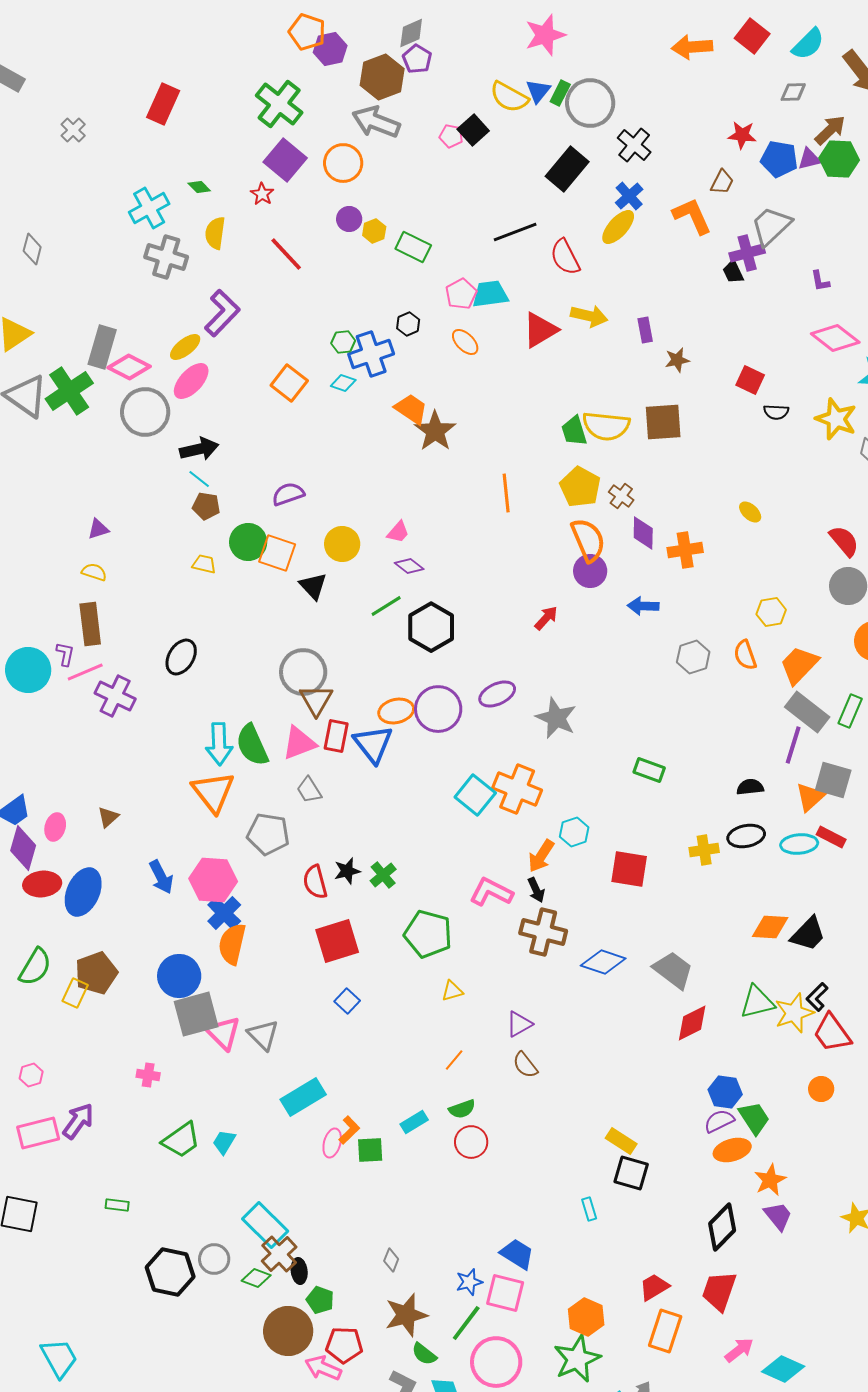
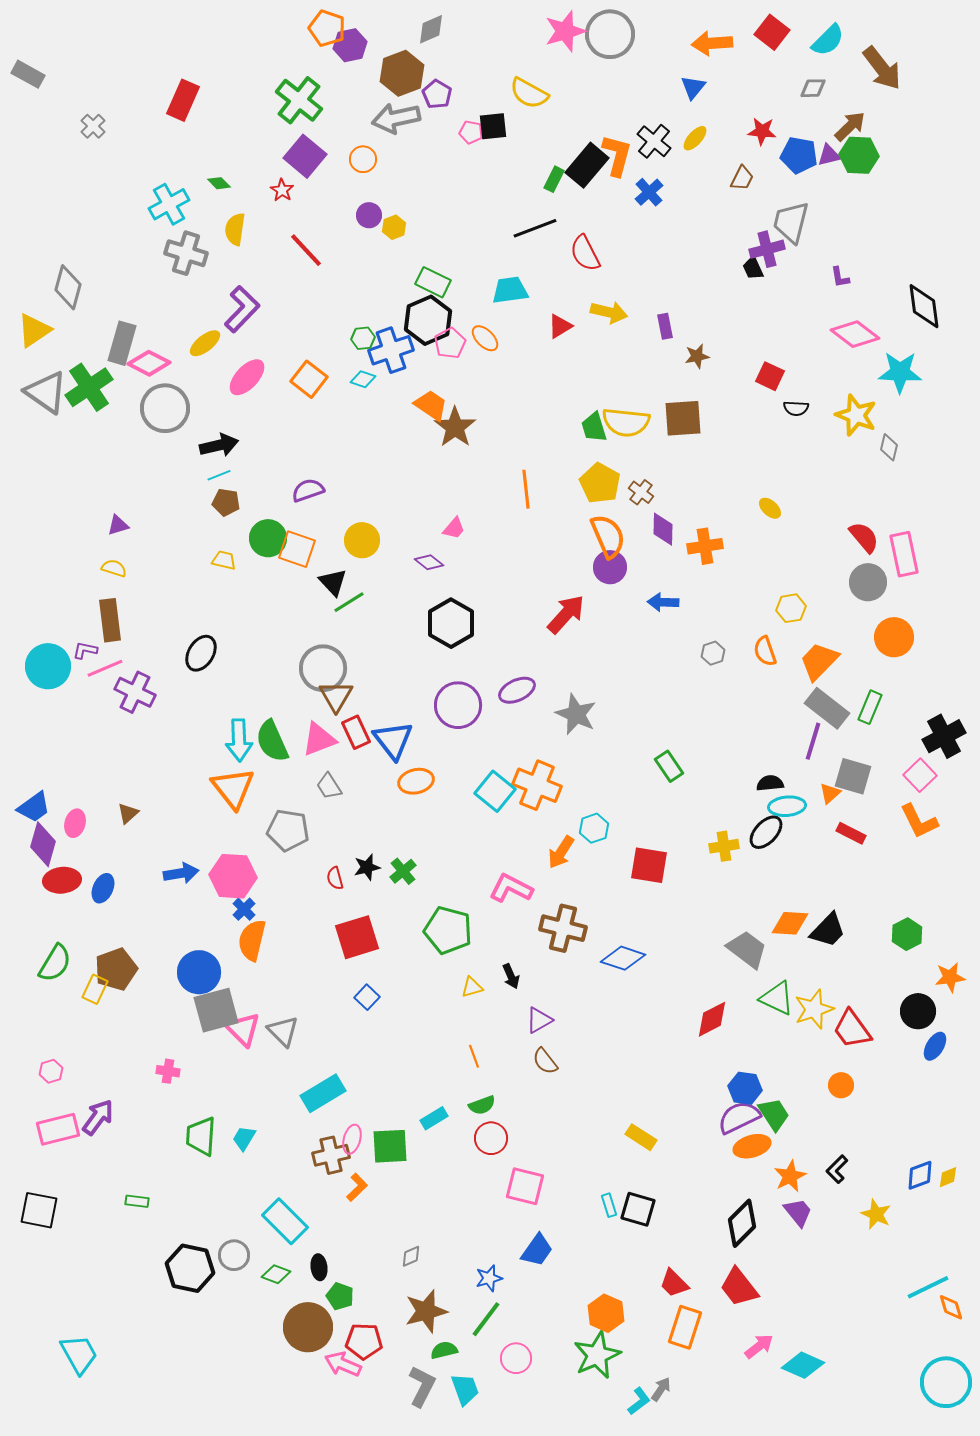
purple pentagon: (417, 59) -> (437, 94), moved
blue triangle: (538, 91) -> (693, 87), moved
green rectangle: (560, 93) -> (554, 179), moved
gray circle: (590, 103) -> (610, 34), moved
gray arrow: (376, 122) -> (396, 118), turned -33
black square: (473, 130) -> (493, 126), turned 36
orange circle: (343, 163) -> (363, 159), size x0.7
orange L-shape: (692, 216) -> (617, 155), moved, turned 39
gray trapezoid: (771, 226) -> (791, 222), turned -33
yellow ellipse: (618, 227) -> (695, 138), moved, size x0.7
green rectangle: (413, 247) -> (433, 282), moved
gray diamond: (32, 249) -> (68, 287), moved, size x1.4
pink pentagon: (461, 294) -> (450, 343), moved
black hexagon: (408, 324) -> (428, 320), size x2.0
red triangle: (540, 330) -> (560, 326), size x0.7
pink ellipse: (191, 381) -> (247, 377), moved
cyan line: (199, 479) -> (219, 475), turned -60
pink trapezoid: (398, 532) -> (454, 528), moved
green line: (386, 606) -> (349, 602), moved
red arrow: (546, 618) -> (566, 614), size x1.6
purple L-shape: (65, 654) -> (85, 650), turned -90
gray hexagon: (693, 657) -> (713, 653), size x0.7
orange ellipse: (396, 711) -> (416, 781), moved
red rectangle: (336, 736) -> (356, 732), turned -36
green rectangle: (649, 770) -> (669, 766), turned 36
orange triangle: (810, 797) -> (830, 793), size x0.7
black ellipse: (746, 836) -> (766, 832), turned -36
cyan ellipse: (799, 844) -> (787, 806), moved
blue arrow: (161, 877) -> (181, 873), turned -72
red semicircle: (315, 882) -> (335, 878), size x0.7
black arrow: (536, 890) -> (511, 976), moved
blue ellipse: (83, 892) -> (103, 888), size x0.6
blue cross: (224, 913) -> (244, 909), size x0.7
gray trapezoid: (673, 970) -> (747, 949), moved
black L-shape: (817, 997) -> (837, 1169), moved
green triangle: (757, 1002) -> (777, 998), turned 39
orange line: (454, 1060) -> (474, 1056), turned -60
purple semicircle: (719, 1121) -> (739, 1117), size x1.4
orange L-shape: (349, 1130) -> (357, 1187), moved
green trapezoid: (181, 1140) -> (201, 1136), turned 129
green square: (370, 1150) -> (390, 1146), size x1.4
black square: (631, 1173) -> (638, 1209), moved
brown cross: (279, 1254) -> (331, 1155), moved, turned 30
blue trapezoid: (517, 1254) -> (537, 1250), turned 93
gray diamond: (391, 1260) -> (411, 1256), turned 45
red trapezoid: (654, 1287) -> (674, 1283), turned -104
red trapezoid: (719, 1291) -> (739, 1287), turned -57
pink square: (505, 1293) -> (525, 1186), moved
green semicircle: (424, 1354) -> (444, 1350), turned 128
pink circle: (496, 1362) -> (516, 1358), size x0.6

